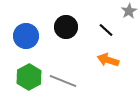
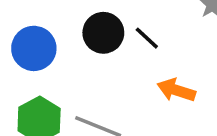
black line: (106, 30) -> (147, 38), moved

